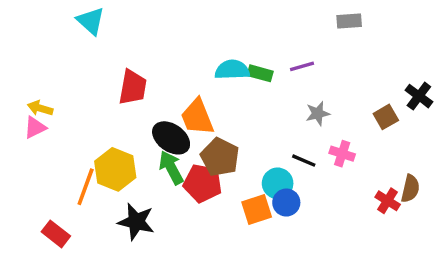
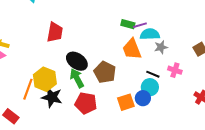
purple line: (302, 66) -> (140, 25), moved
cyan semicircle: (232, 70) -> (150, 34), moved
orange trapezoid: (197, 117) -> (132, 49), moved
red pentagon: (203, 183) -> (86, 103), moved
cyan circle: (278, 183) -> (150, 87), moved
black star: (136, 222) -> (52, 97), moved

